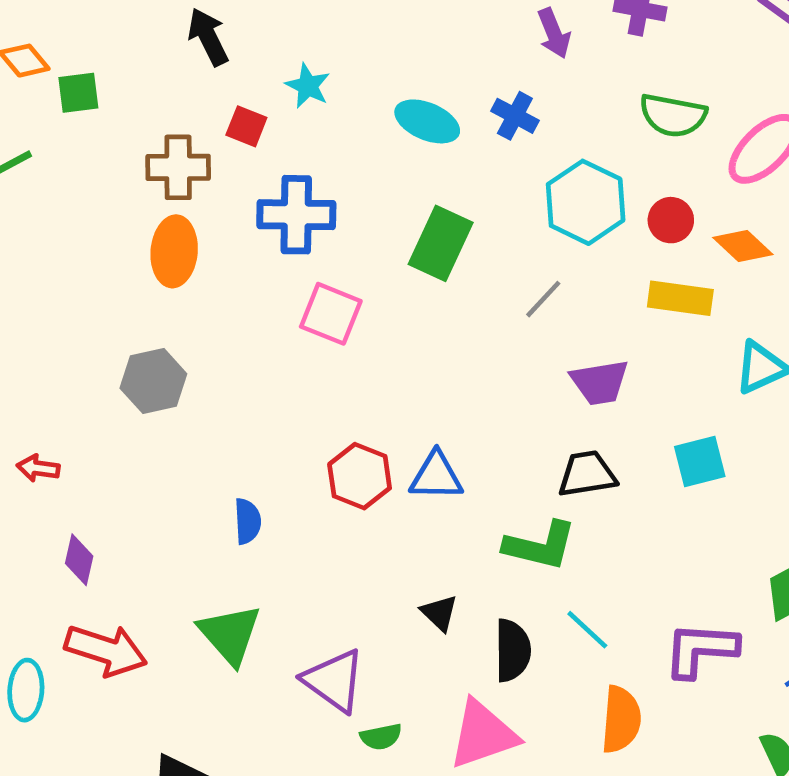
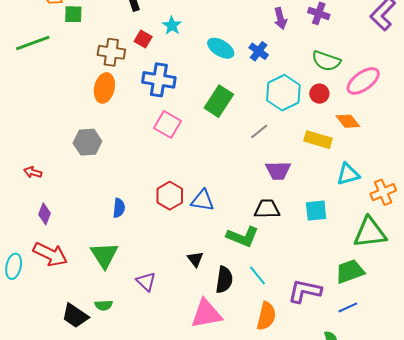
red circle: (671, 220) -> (319, 94), moved
purple triangle: (334, 681) -> (146, 281), size x0.7
green semicircle: (381, 737) -> (104, 305), moved

